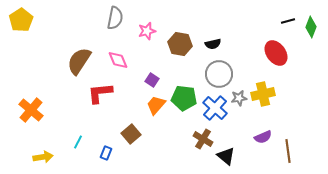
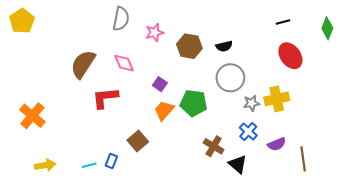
black line: (288, 21) -> (283, 22), moved
blue cross: (215, 108) -> (248, 132), moved, size x0.7
cyan line: (78, 142) -> (89, 165), moved, turned 48

